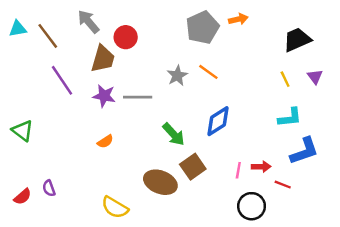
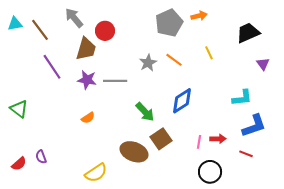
yellow line: (285, 79) -> (209, 53), moved
red line: (283, 185) -> (246, 154), moved
yellow semicircle: (115, 207) -> (96, 173), turned -65

